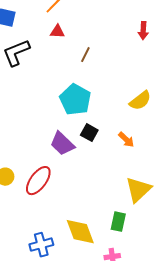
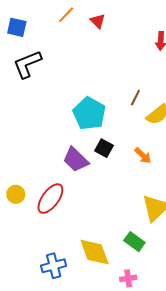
red triangle: (57, 32) -> (98, 21), moved, turned 42
brown line: (85, 55) -> (135, 98), moved
green rectangle: (118, 222) -> (134, 242), turned -66

